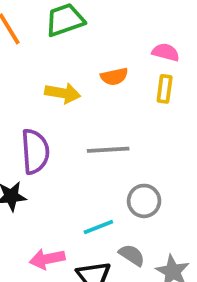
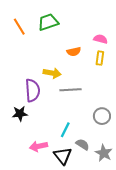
yellow arrow: (63, 93) -> (52, 73), moved
gray circle: (144, 201) -> (102, 116), moved
cyan line: (98, 227) -> (65, 130), turned -42

